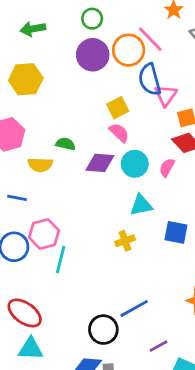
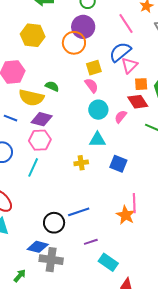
orange circle: (129, 50) -> (74, 43), moved
blue semicircle: (150, 80) -> (120, 52), turned 55
purple diamond: (100, 163) -> (42, 119), moved
yellow semicircle: (40, 165) -> (31, 98), size x1.4
pink hexagon: (44, 234) -> (40, 140), moved

